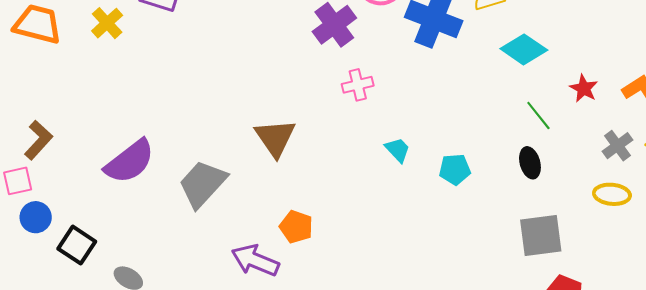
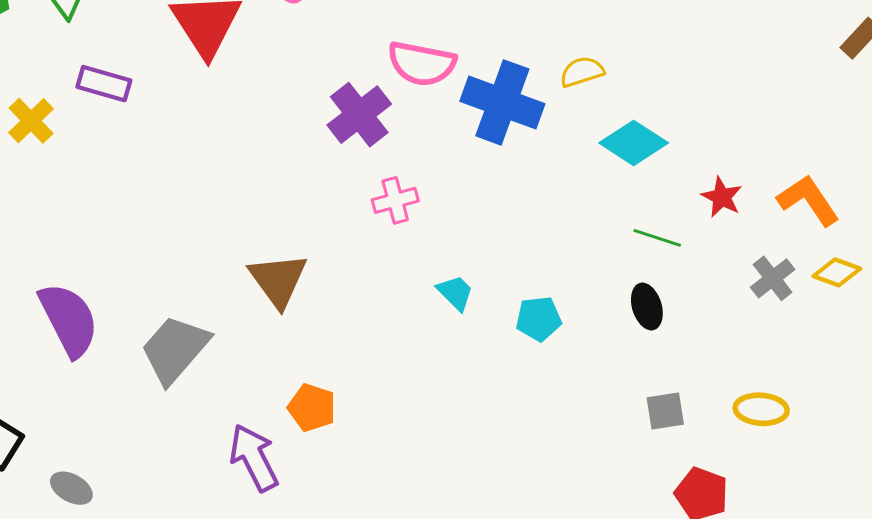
green line: (538, 115) -> (657, 238), turned -32
purple semicircle: (130, 161) -> (69, 320), turned -78
yellow ellipse: (612, 194) -> (761, 409), moved
gray square: (541, 236) -> (665, 411), size x0.6
purple arrow: (255, 260) -> (254, 458), turned 42

